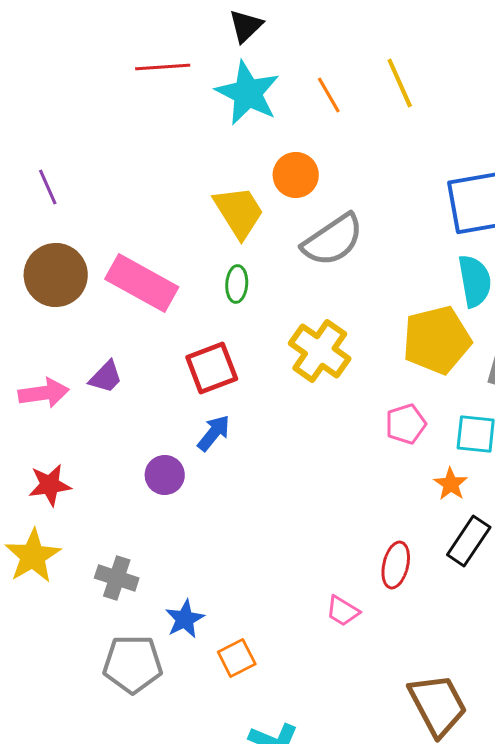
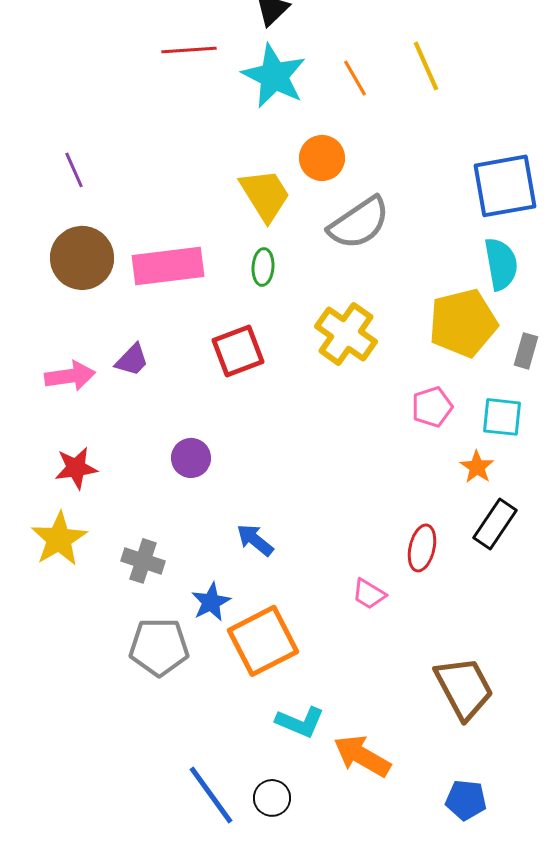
pink rectangle: (142, 283) -> (168, 266), turned -36
blue arrow: (214, 433) -> (255, 540), moved, turned -90
orange square: (237, 658) -> (263, 641), size x1.8

